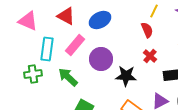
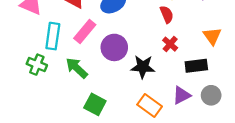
green cross: (33, 74) -> (37, 65), turned 30

